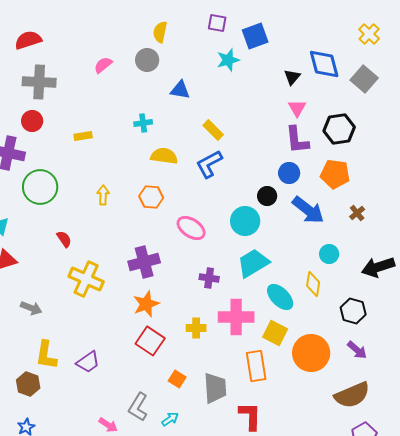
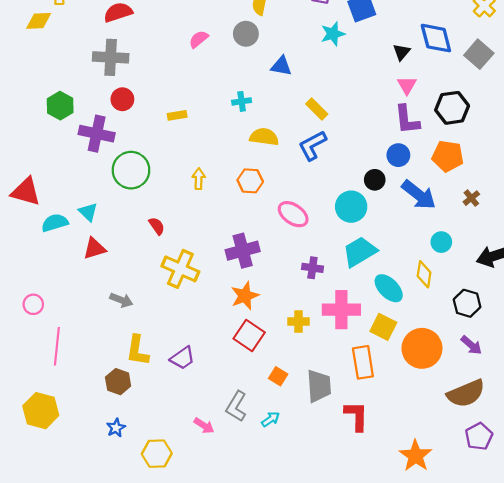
gray cross: (39, 82) -> (111, 57), moved

